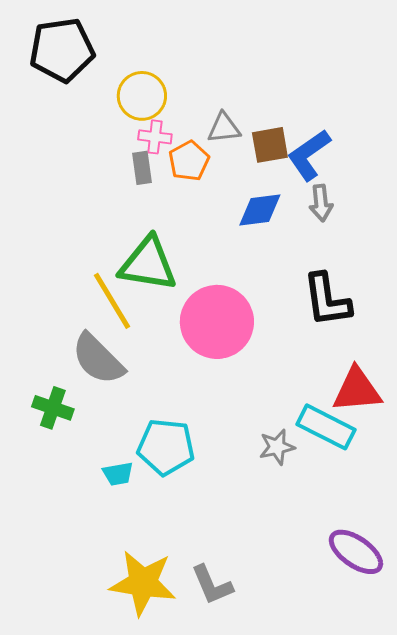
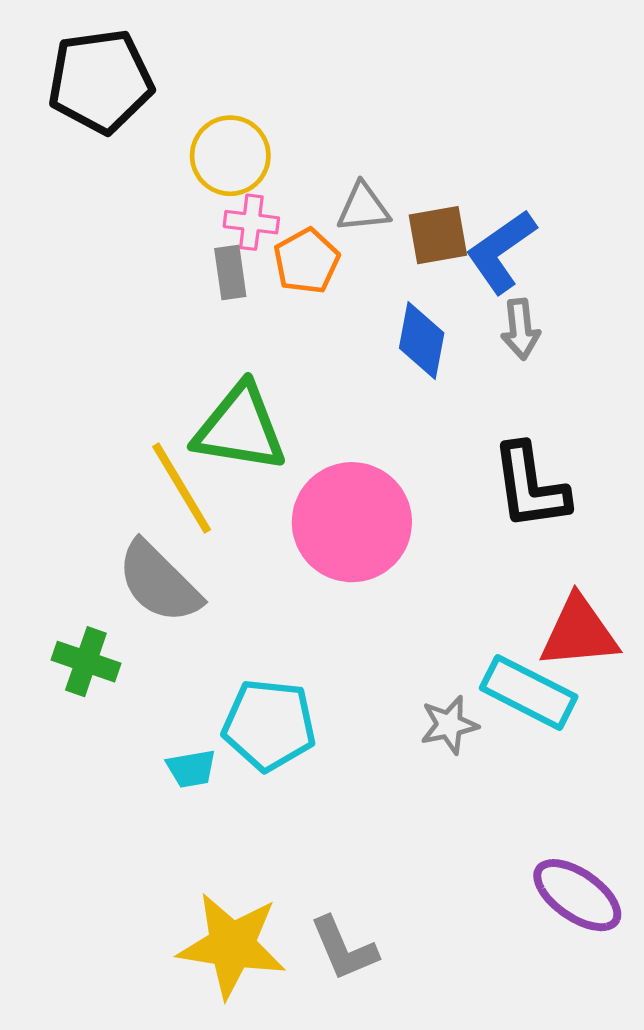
blue diamond: (260, 210) -> (422, 341), turned -72

